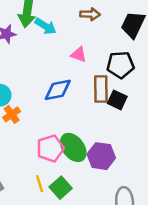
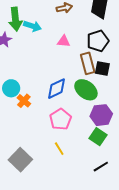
blue diamond: (58, 90) -> (57, 89), moved
green ellipse: (73, 147) -> (86, 90), moved
green square: (61, 188) -> (98, 137), moved

